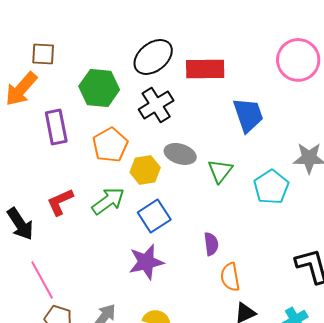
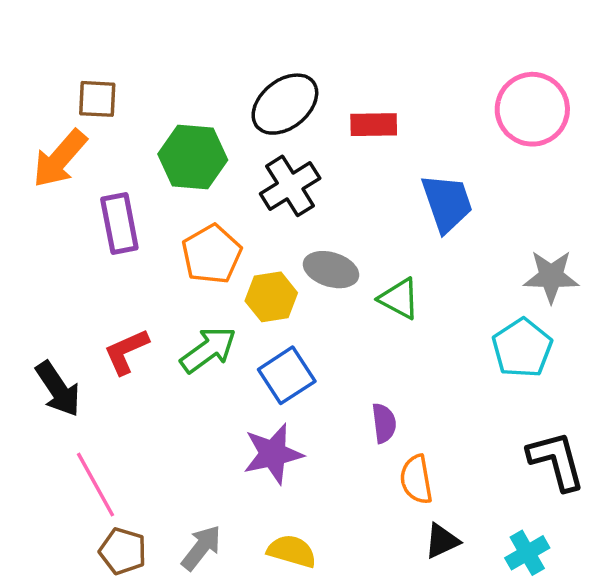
red rectangle: (205, 69) -> (374, 125), size x0.7
green triangle: (220, 171) -> (399, 299), turned -40
cyan pentagon: (271, 187) -> (522, 348), moved

